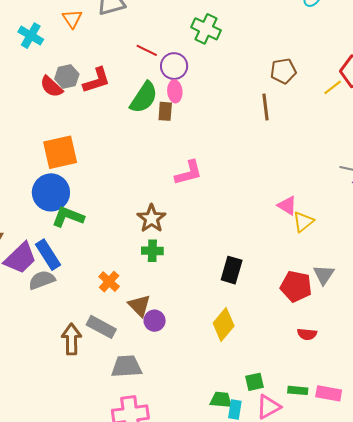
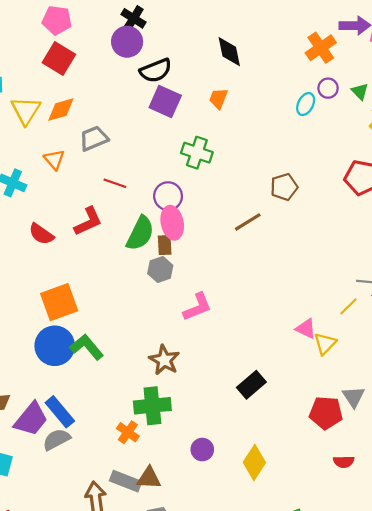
red line: (147, 50) -> (115, 183), moved
gray hexagon: (67, 77) -> (160, 270), moved
yellow line: (333, 87) -> (349, 306), moved
pink ellipse: (175, 91) -> (172, 223), size x1.4
brown line: (266, 107) -> (248, 222), moved, turned 72
green L-shape: (68, 217) -> (87, 347), moved, turned 36
green cross: (152, 251) -> (152, 406), moved, size x1.6
black rectangle: (232, 270) -> (251, 385), moved, turned 40
brown triangle: (139, 306) -> (149, 478), moved, turned -35
purple circle: (155, 321) -> (202, 450), moved

